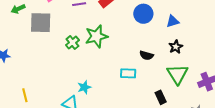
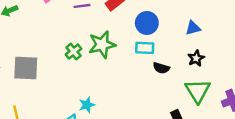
blue circle: (143, 14) -> (147, 23), moved
gray square: (41, 23) -> (26, 68), moved
cyan rectangle: (128, 73) -> (145, 48), moved

